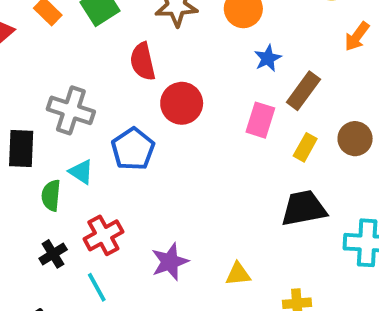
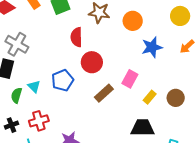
blue star: (268, 58) -> (152, 47), moved, size x1.5
brown rectangle: (303, 91) -> (104, 93), moved
gray cross: (71, 110) -> (17, 44), moved

